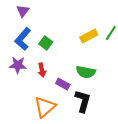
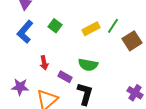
green square: (46, 43) -> (55, 26), moved
purple star: (18, 65) -> (20, 87), moved

